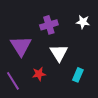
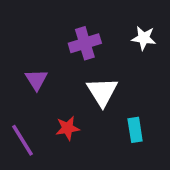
purple triangle: (21, 46) -> (36, 80), size x0.6
cyan rectangle: (78, 75) -> (135, 130), turned -32

